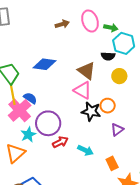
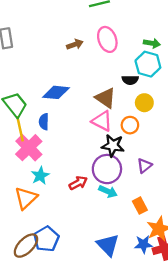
green arrow: (111, 28) -> (152, 43), moved
blue semicircle: (30, 98) -> (44, 122), moved, turned -120
orange circle: (108, 106) -> (130, 125), moved
purple circle: (48, 123) -> (107, 169), moved

